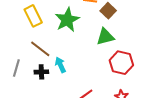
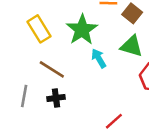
green triangle: (105, 37) -> (132, 46), turned 36
cyan arrow: (60, 65) -> (99, 58), moved

